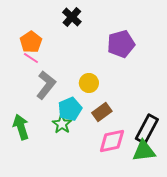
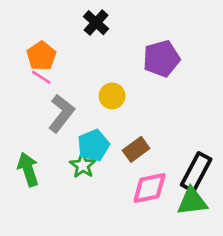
yellow circle: (89, 83) -> (112, 96), moved

